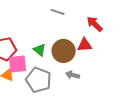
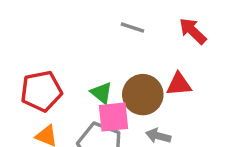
red arrow: (95, 24) -> (193, 31), moved
pink square: (18, 64) -> (114, 117), moved

